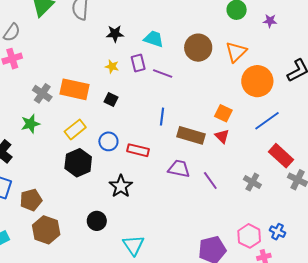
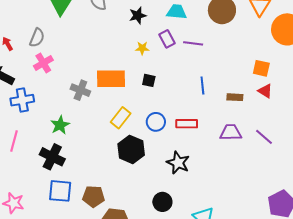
green star: (30, 124) -> (60, 125), moved
brown rectangle: (191, 135) -> (235, 97), size x0.6
brown pentagon: (31, 200) -> (94, 196), turned 30

